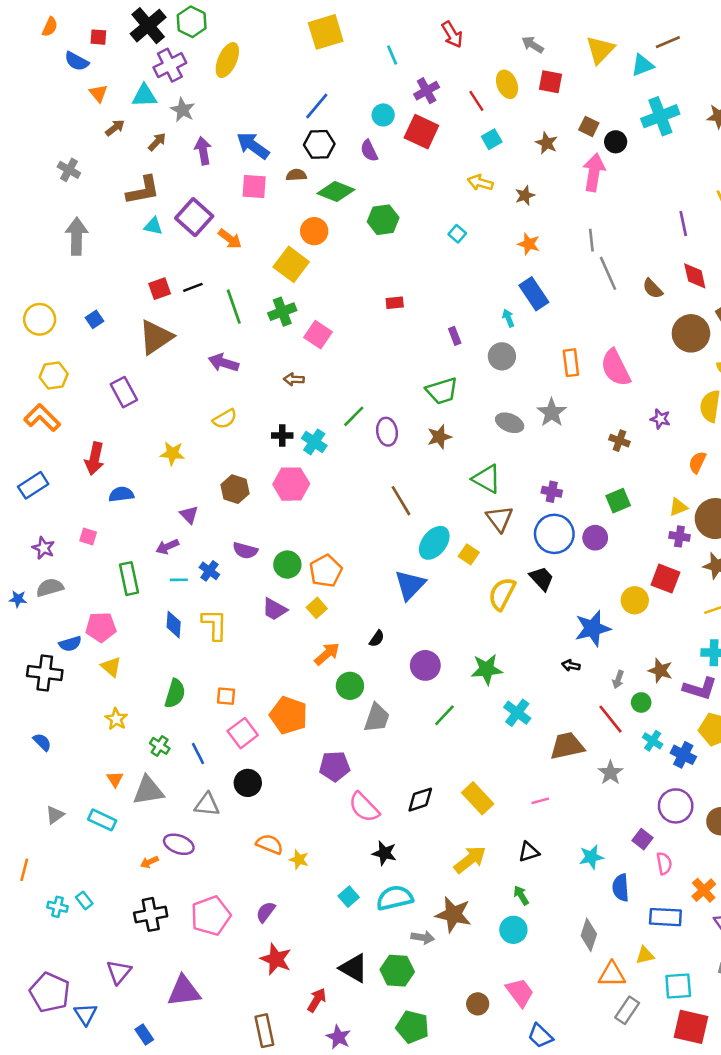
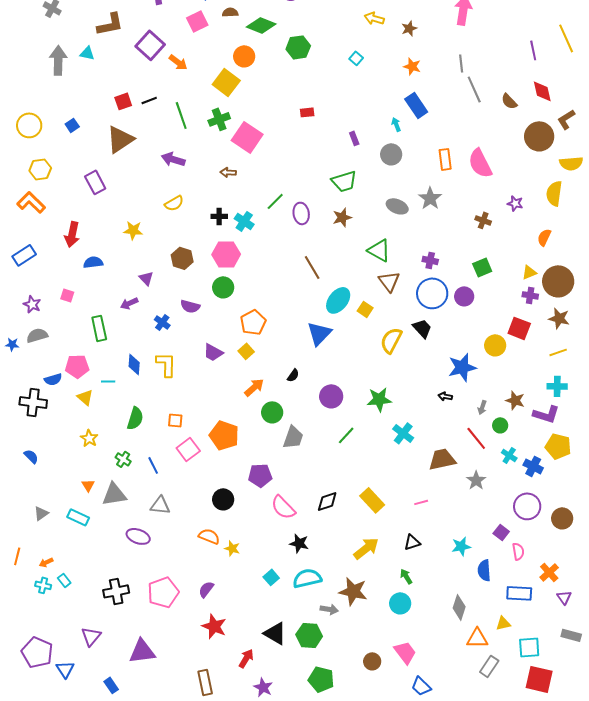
pink square: (254, 186) -> (197, 21), turned -30
cyan triangle: (153, 226) -> (87, 53), moved
pink square: (318, 335) -> (247, 137), size x1.4
green circle: (287, 565) -> (223, 287), moved
cyan line: (179, 580) -> (108, 381), moved
black circle: (248, 783) -> (223, 499), moved
orange arrow: (149, 862) -> (46, 562), moved

